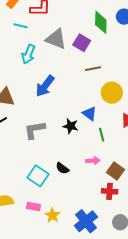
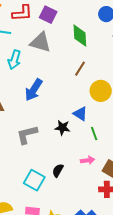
green diamond: (101, 22) -> (80, 36), moved
purple square: (82, 43) -> (48, 15), moved
brown line: (93, 69) -> (80, 69), turned -42
black semicircle: (62, 168) -> (58, 170), turned 88

